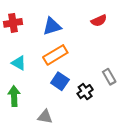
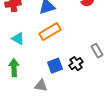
blue square: (60, 81) -> (55, 66), moved, turned 35

